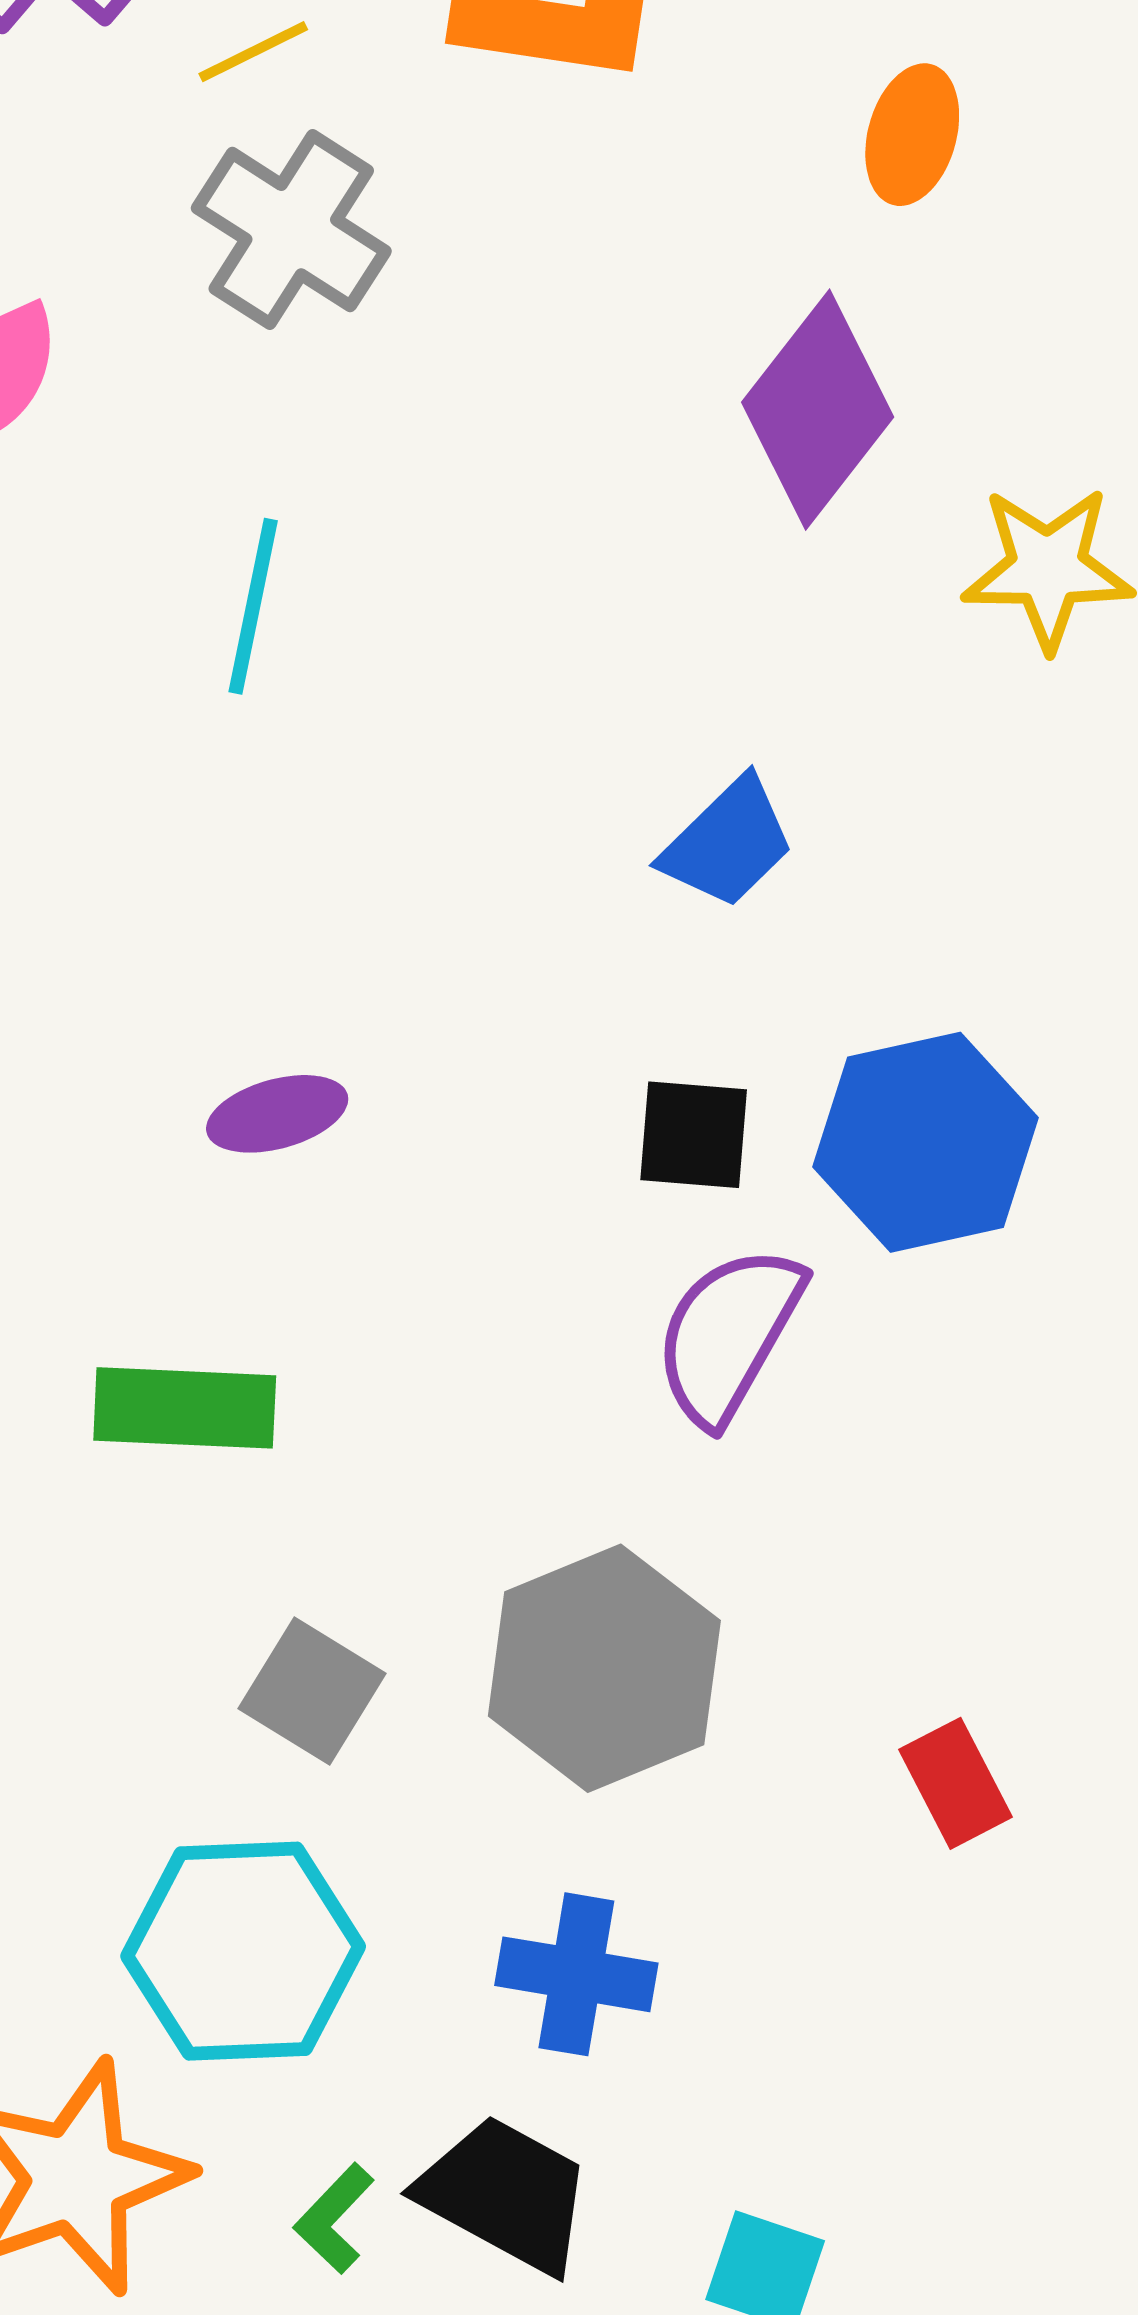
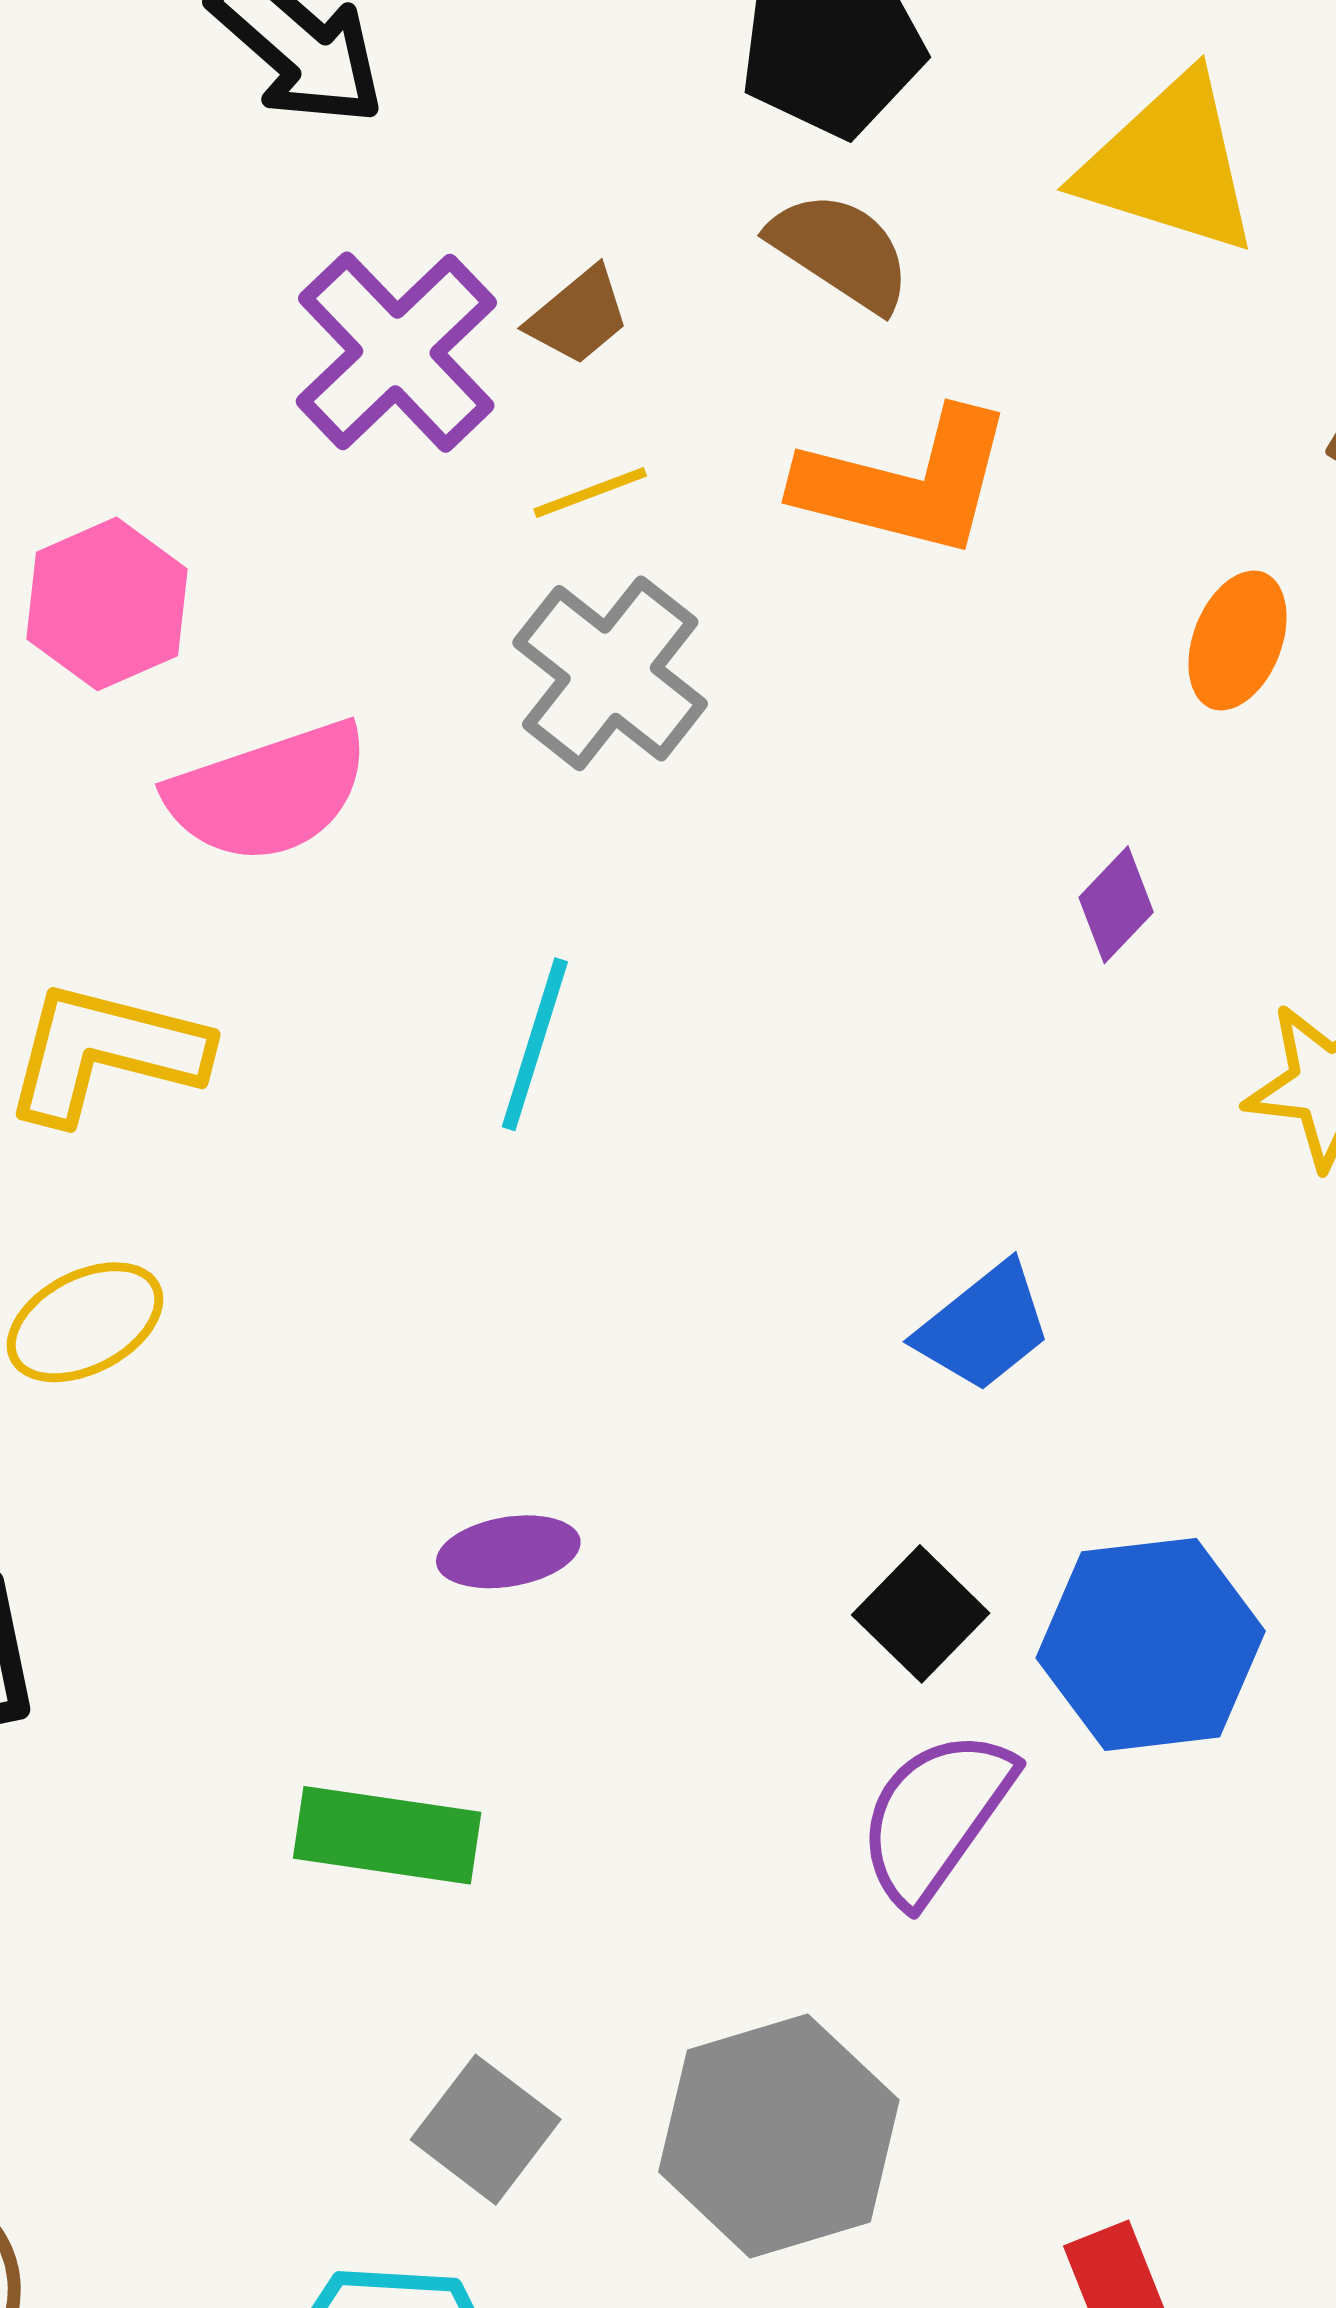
purple diamond: (818, 410) -> (1116, 905), size x0.5
black square: (694, 1135) -> (921, 1614), turned 34

